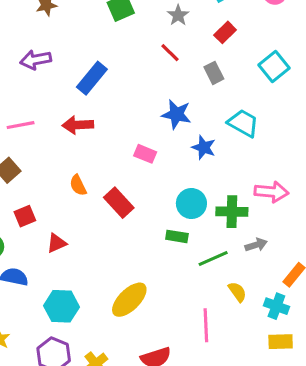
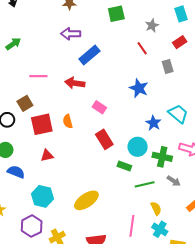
purple arrow: (36, 60) -> (71, 34), moved
cyan trapezoid: (243, 123) -> (178, 114), moved
blue star: (204, 147) -> (153, 123), moved
pink rectangle: (145, 154) -> (99, 107), moved
red rectangle: (119, 203) -> (104, 139), moved
red square: (25, 216) -> (42, 124), moved, size x1.6
gray arrow: (256, 245) -> (174, 181), turned 40
cyan cross: (276, 306) -> (160, 229), moved

